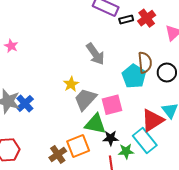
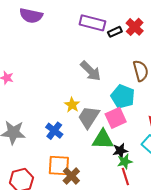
cyan pentagon: (134, 76) -> (123, 97), moved
blue cross: (25, 103) -> (54, 131), moved
orange square: (78, 146) -> (59, 165), moved, turned 35
green star: (126, 151) -> (125, 162), moved

